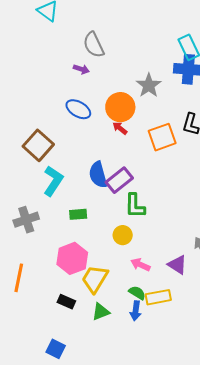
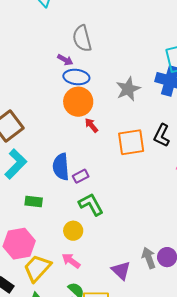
orange circle: (120, 107) -> (78, 102), moved
blue ellipse: (78, 109) -> (76, 77), moved, turned -35
purple rectangle: (119, 180) -> (81, 176), size x0.6
green L-shape: (135, 206) -> (91, 204), turned 140
pink arrow: (140, 265) -> (71, 261), moved

